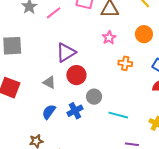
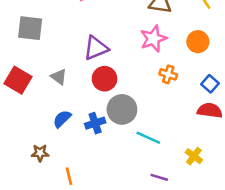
pink star: (109, 38) -> (153, 39), size x1.5
gray triangle: (49, 82) -> (59, 77), moved
gray circle: (94, 97) -> (122, 109), size x1.5

